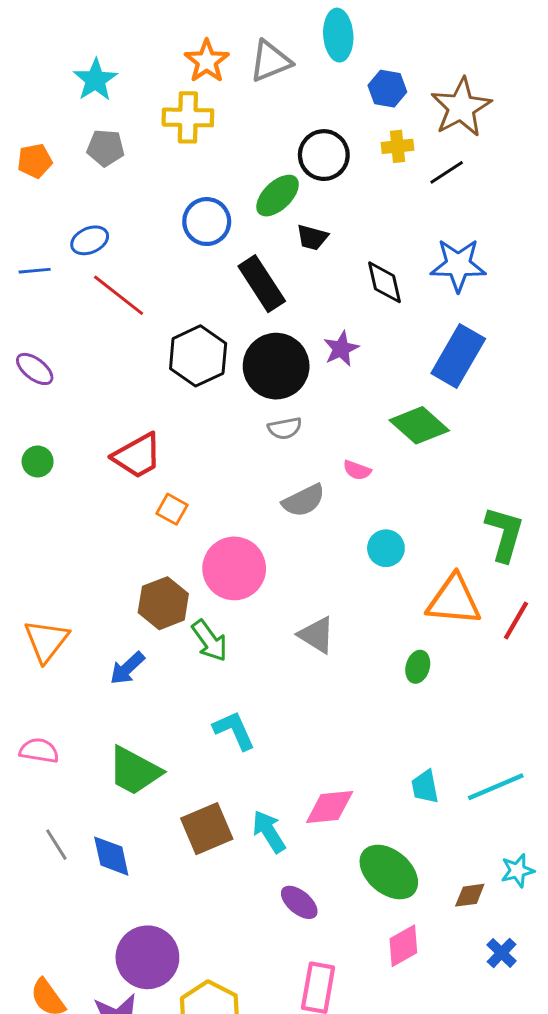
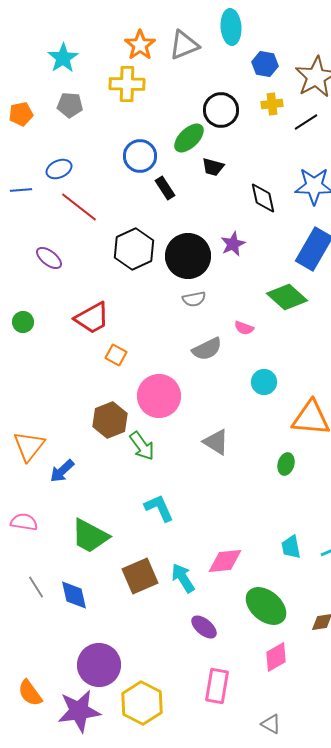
black rectangle: (262, 284) -> (165, 188), moved, size x0.6
purple ellipse: (35, 369) -> (49, 258), moved
blue arrow: (127, 668) -> (62, 471), moved

